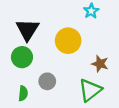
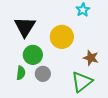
green circle: (22, 57) -> (33, 55), moved
green semicircle: (23, 93) -> (21, 73), moved

